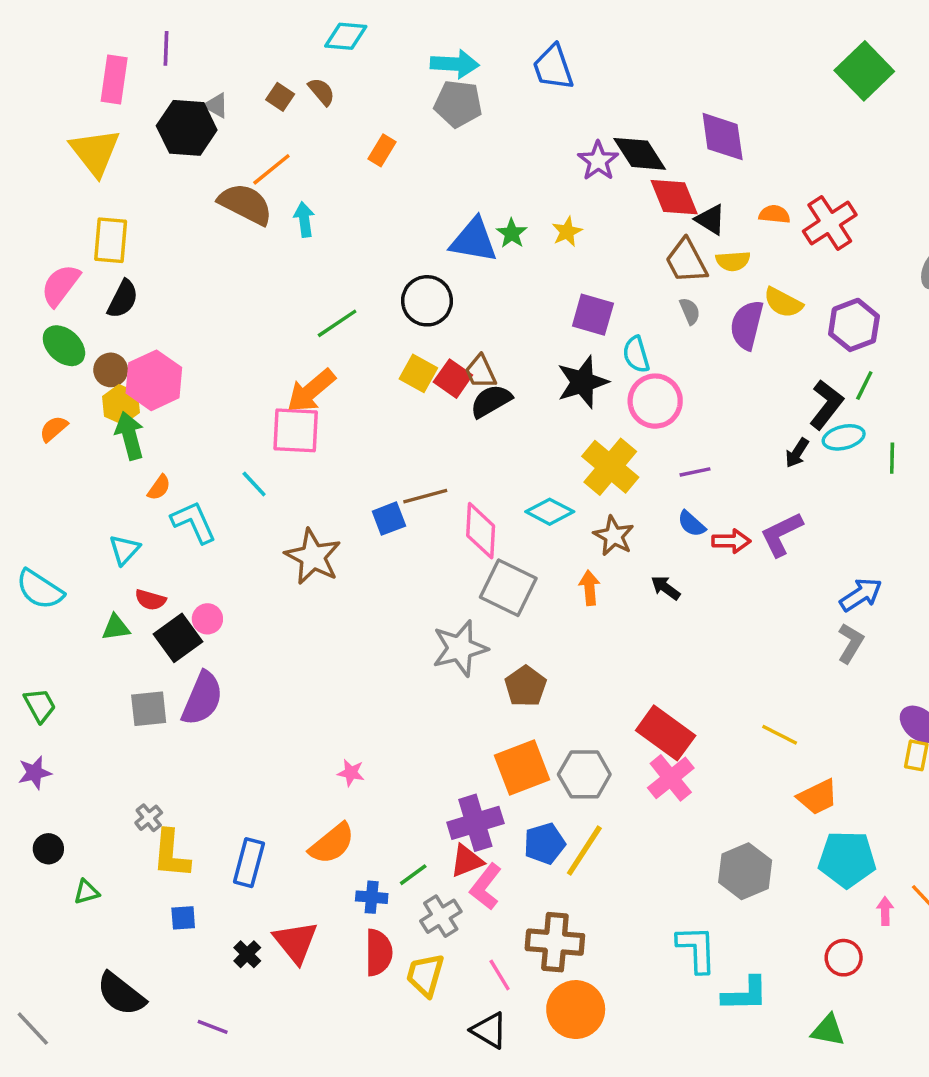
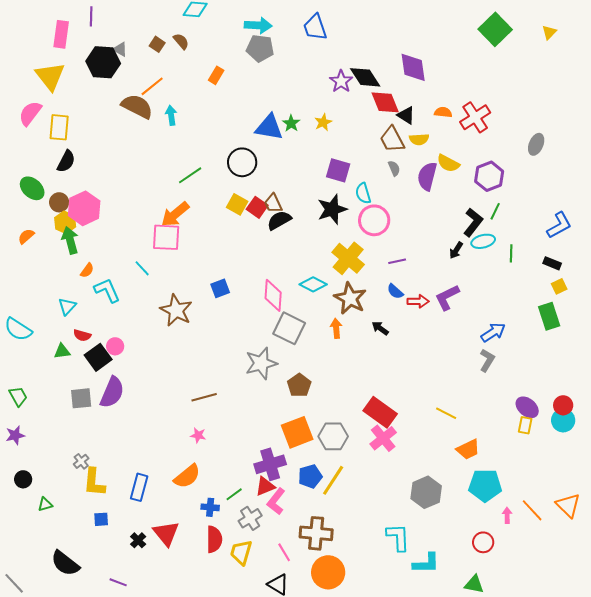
pink semicircle: (61, 285) -> (30, 113), moved
brown line: (425, 496) -> (204, 397), moved
brown star: (614, 536) -> (350, 298), size x1.4

